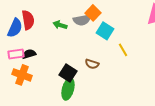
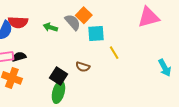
red semicircle: (28, 20) -> (18, 22), turned 102
gray semicircle: (82, 20) -> (73, 22), turned -120
cyan square: (105, 31) -> (96, 33), turned -36

